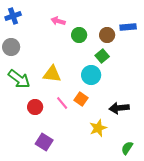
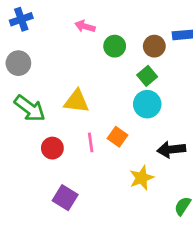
cyan circle: (91, 75) -> (147, 104), moved
pink line: (62, 103) -> (91, 142), turned 32

